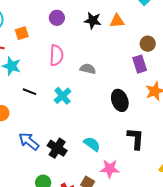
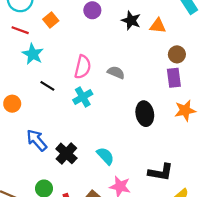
orange square: (22, 33) -> (51, 20), turned -32
brown circle: (148, 44) -> (177, 54), moved
pink semicircle: (56, 55) -> (83, 67), moved
black L-shape: (136, 138) -> (161, 172), moved, turned 85

